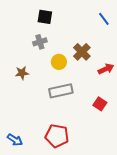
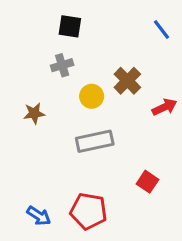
red square: (100, 104) -> (147, 182), moved
blue arrow: (15, 140) -> (39, 216), moved

